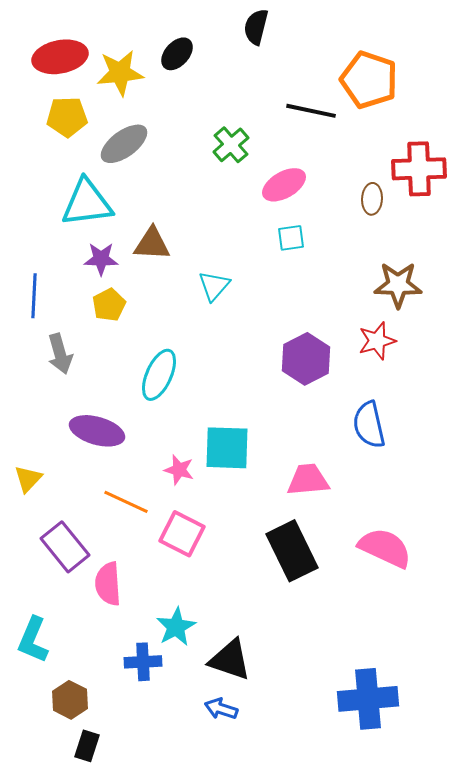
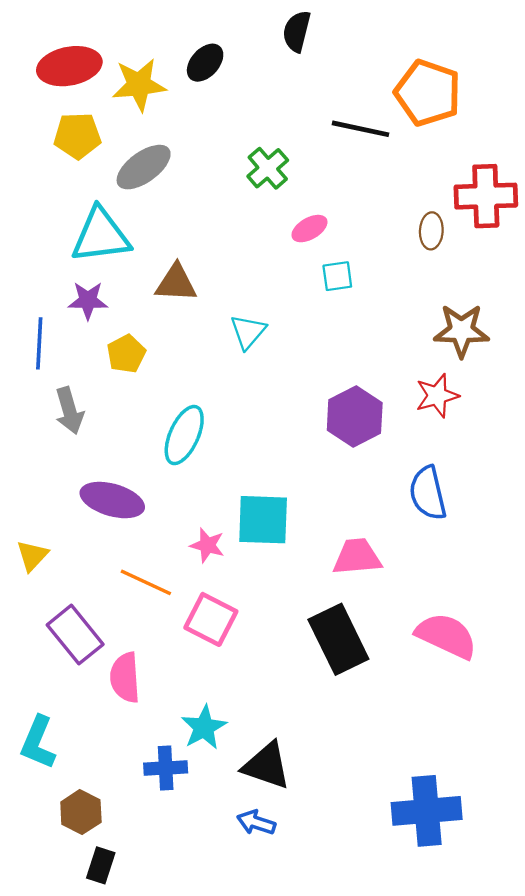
pink ellipse: (284, 185) -> (309, 229), moved, size x0.7
purple star: (101, 259) -> (88, 300), moved

